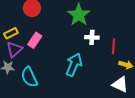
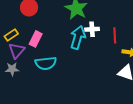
cyan arrow: (74, 65) -> (78, 37), moved
cyan semicircle: (29, 77) -> (46, 63), moved, turned -65

